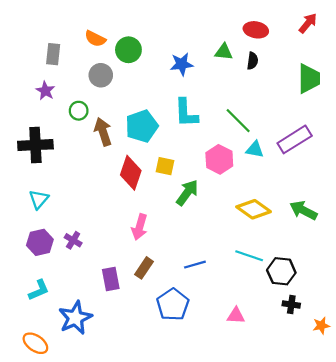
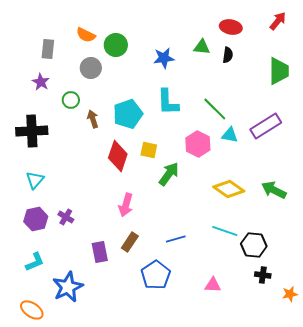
brown arrow: (103, 132) -> (93, 119), size x0.7

